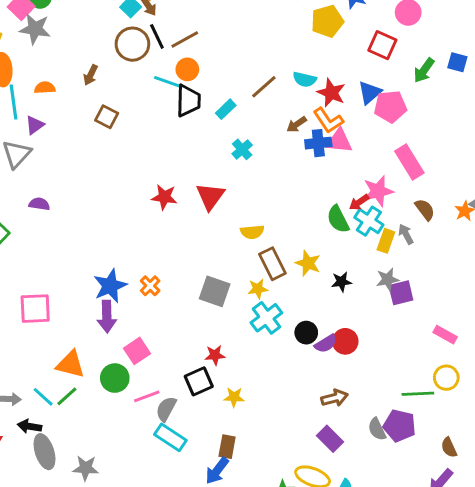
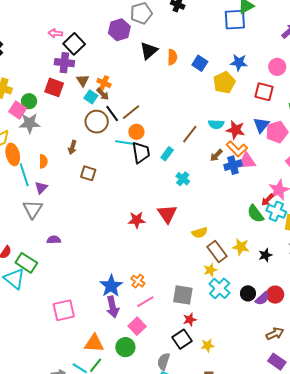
orange semicircle: (45, 88) -> (43, 161), turned 104
gray square: (215, 291) -> (183, 295), moved
pink line: (147, 396) -> (145, 302), moved

